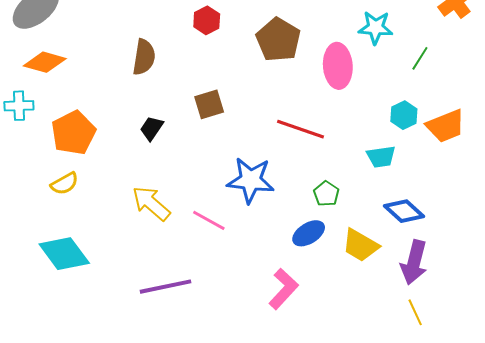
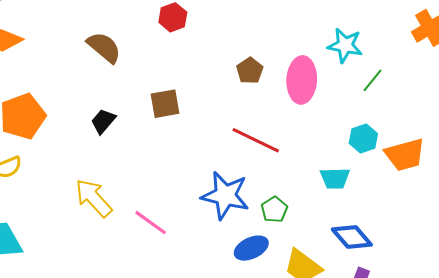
brown pentagon: (278, 40) -> (250, 71), moved, size x0.6
brown semicircle: (144, 57) -> (104, 47), turned -66
green line: (420, 58) -> (372, 80), moved
blue star: (251, 180) -> (225, 195), moved

